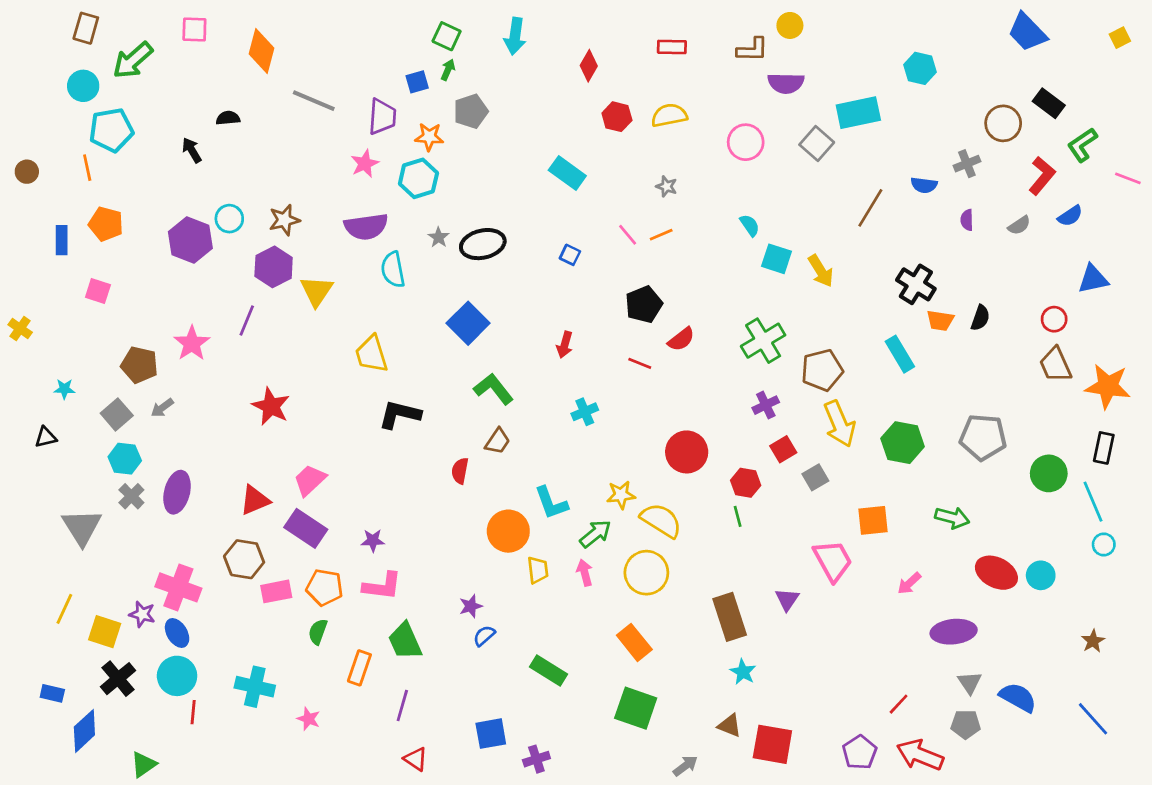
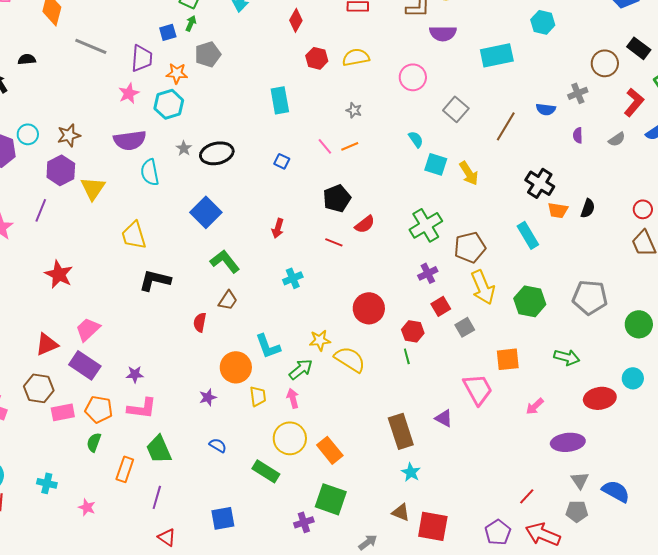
gray square: (817, 143) -> (456, 109), moved
cyan rectangle: (567, 173) -> (280, 100), turned 44
yellow circle: (646, 573) -> (290, 438), moved
red ellipse: (996, 573) -> (600, 398), turned -36
cyan circle: (1041, 575) -> (633, 378), moved
purple triangle: (787, 599) -> (444, 418), turned -36
purple star: (471, 606) -> (208, 397), moved
blue semicircle: (484, 636) -> (218, 445), turned 72
cyan cross: (255, 687) -> (47, 483), size x0.7
purple cross: (536, 759) -> (304, 522), moved

